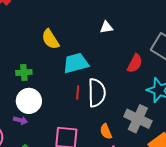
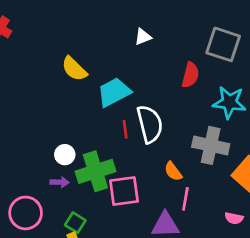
green cross: (24, 72) -> (95, 171), moved, size x1.8
white circle: (29, 101) -> (65, 155), size x0.6

